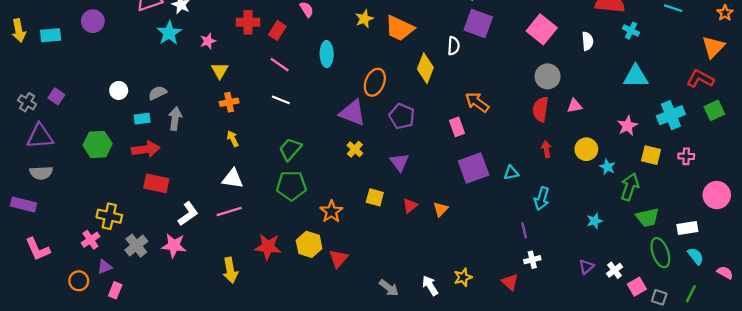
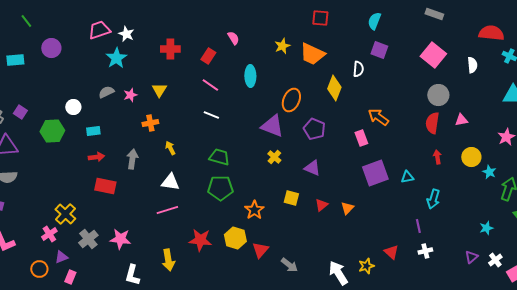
red cross: (248, 22) -> (170, 49), moved
purple square: (478, 24) -> (379, 50), size x0.7
pink star: (208, 41) -> (130, 95), moved
gray semicircle: (157, 93) -> (106, 92), moved
orange cross: (229, 102) -> (150, 123), moved
gray arrow: (175, 119) -> (132, 159), moved
green hexagon: (98, 145) -> (52, 131), moved
red arrow: (146, 149) -> (96, 157), size x0.7
green trapezoid: (290, 149) -> (219, 157), turned 65
purple triangle: (400, 162) -> (312, 168), turned -30
white L-shape: (188, 214) -> (132, 275), moved, turned 140
yellow cross: (109, 216) -> (65, 214), turned 30
cyan star: (595, 221) -> (486, 228), moved
red triangle: (510, 282) -> (391, 252), moved
white arrow: (430, 286) -> (338, 273), size x1.4
gray arrow: (389, 288) -> (289, 265), moved

